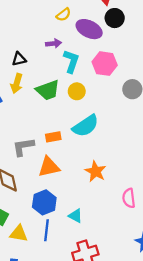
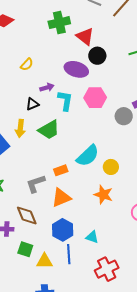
yellow semicircle: (64, 15) -> (27, 64), moved
black triangle: (19, 59) -> (32, 104), moved
yellow circle: (77, 91) -> (111, 167), moved

